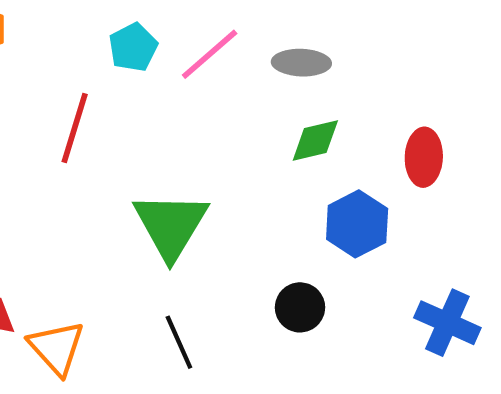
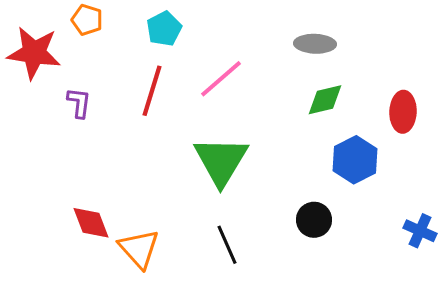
cyan pentagon: (133, 47) -> (164, 29), moved
pink line: (210, 54) -> (221, 79), moved
blue cross: (447, 323) -> (420, 231), size x0.7

